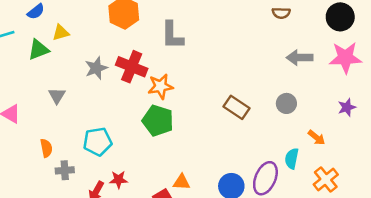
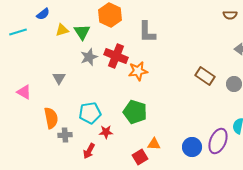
green triangle: (38, 50) -> (82, 32), moved, turned -42
brown rectangle: (237, 107) -> (205, 76), moved
green pentagon: (158, 121) -> (135, 112), moved
orange semicircle: (46, 148) -> (51, 118), size x1.5
red star: (119, 180) -> (106, 132), moved

